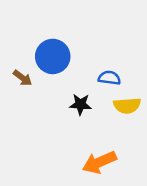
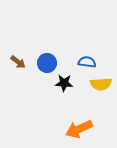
blue circle: (53, 56) -> (47, 63), moved, size x0.7

